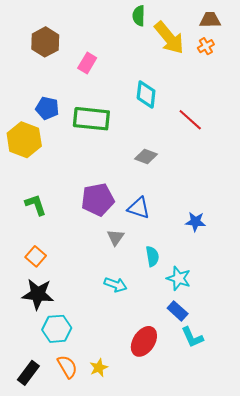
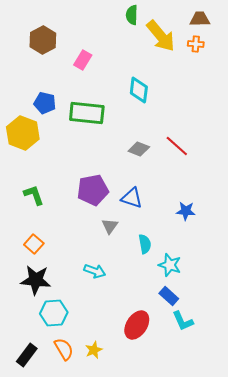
orange cross: (206, 46) -> (196, 44), turned 35
red line: (190, 120) -> (177, 146), moved
cyan arrow: (116, 285) -> (95, 271), moved

